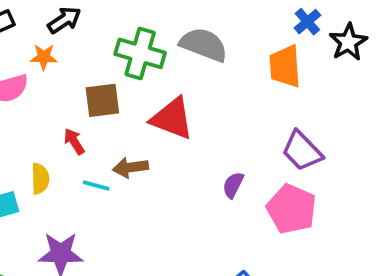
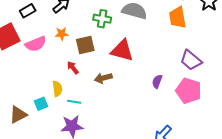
green cross: (140, 53) -> (102, 19), size x0.7
orange star: (44, 57) -> (62, 34), moved
cyan line: (96, 185) -> (74, 102), moved

